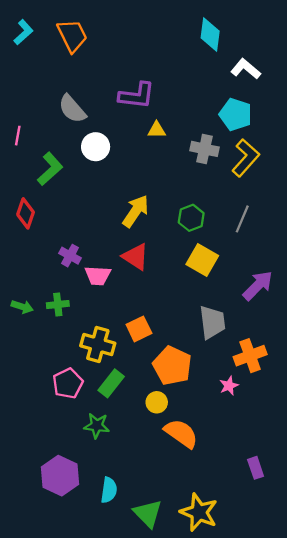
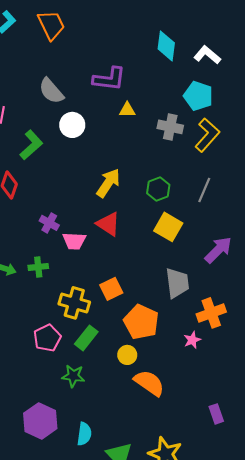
cyan diamond: (210, 34) -> (166, 46), moved

